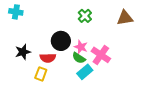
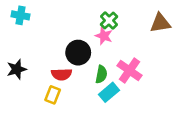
pink star: (81, 47) -> (104, 36), moved
black star: (23, 52) -> (17, 69), moved
green semicircle: (79, 58) -> (101, 74), turned -112

